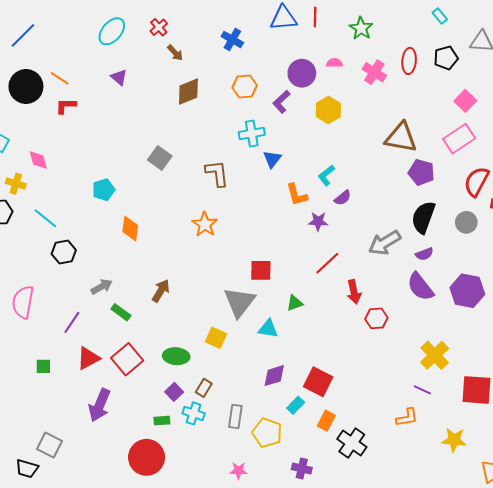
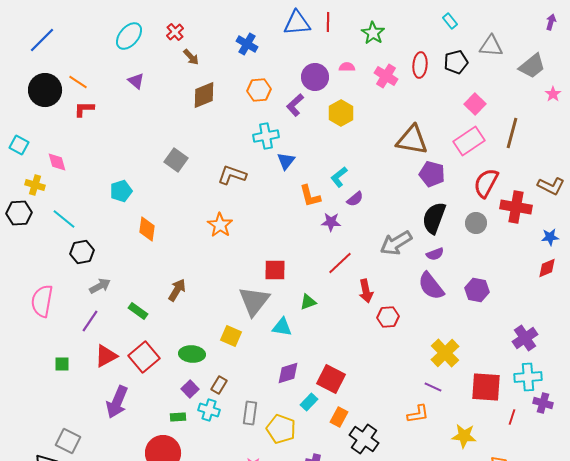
brown L-shape: (217, 173) -> (232, 175), turned -64
gray arrow: (102, 287) -> (100, 286), moved
purple hexagon: (467, 291) -> (477, 290), size x0.7

